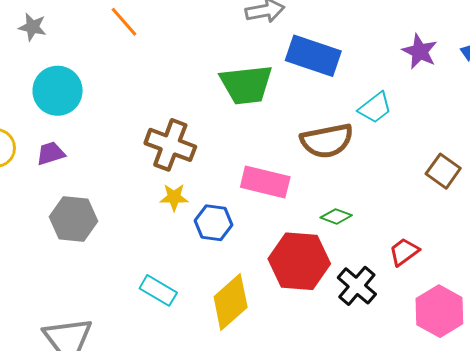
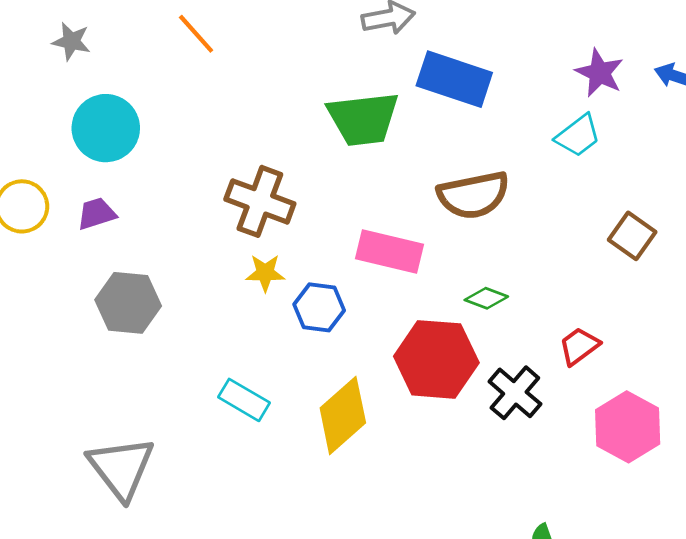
cyan trapezoid: (375, 108) -> (578, 136), moved

